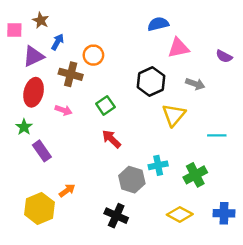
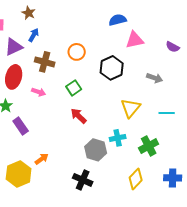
brown star: (41, 20) -> (29, 13), moved
orange circle: (93, 55) -> (77, 52), moved
gray arrow: (195, 84) -> (155, 78), moved
yellow triangle: (174, 115) -> (131, 108), moved
yellow diamond: (180, 214) -> (136, 179), turned -75

